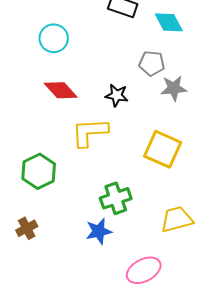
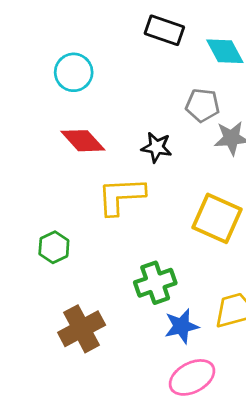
green hexagon: (39, 171) -> (54, 247), size x0.7
brown cross: (27, 228) -> (82, 329), moved, size x1.6
blue star: (99, 231) -> (181, 326), moved

